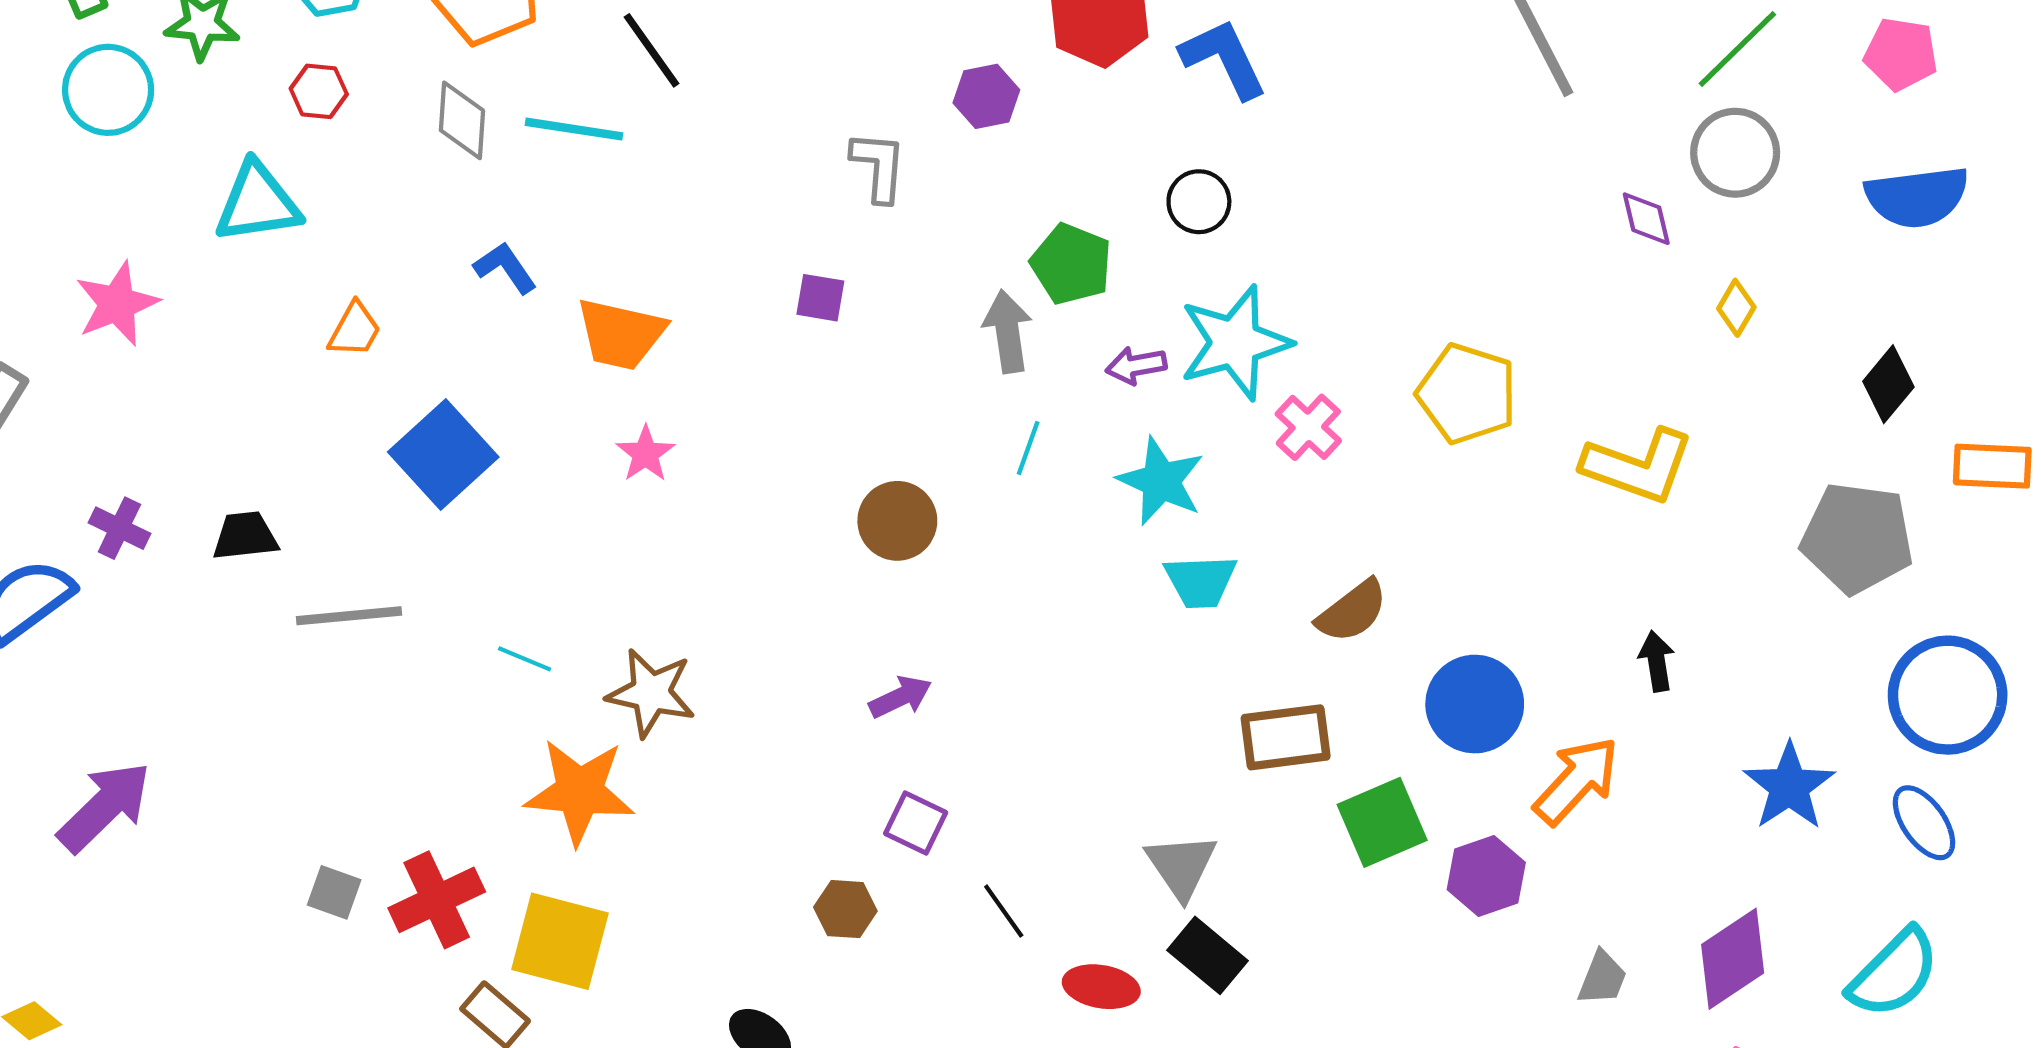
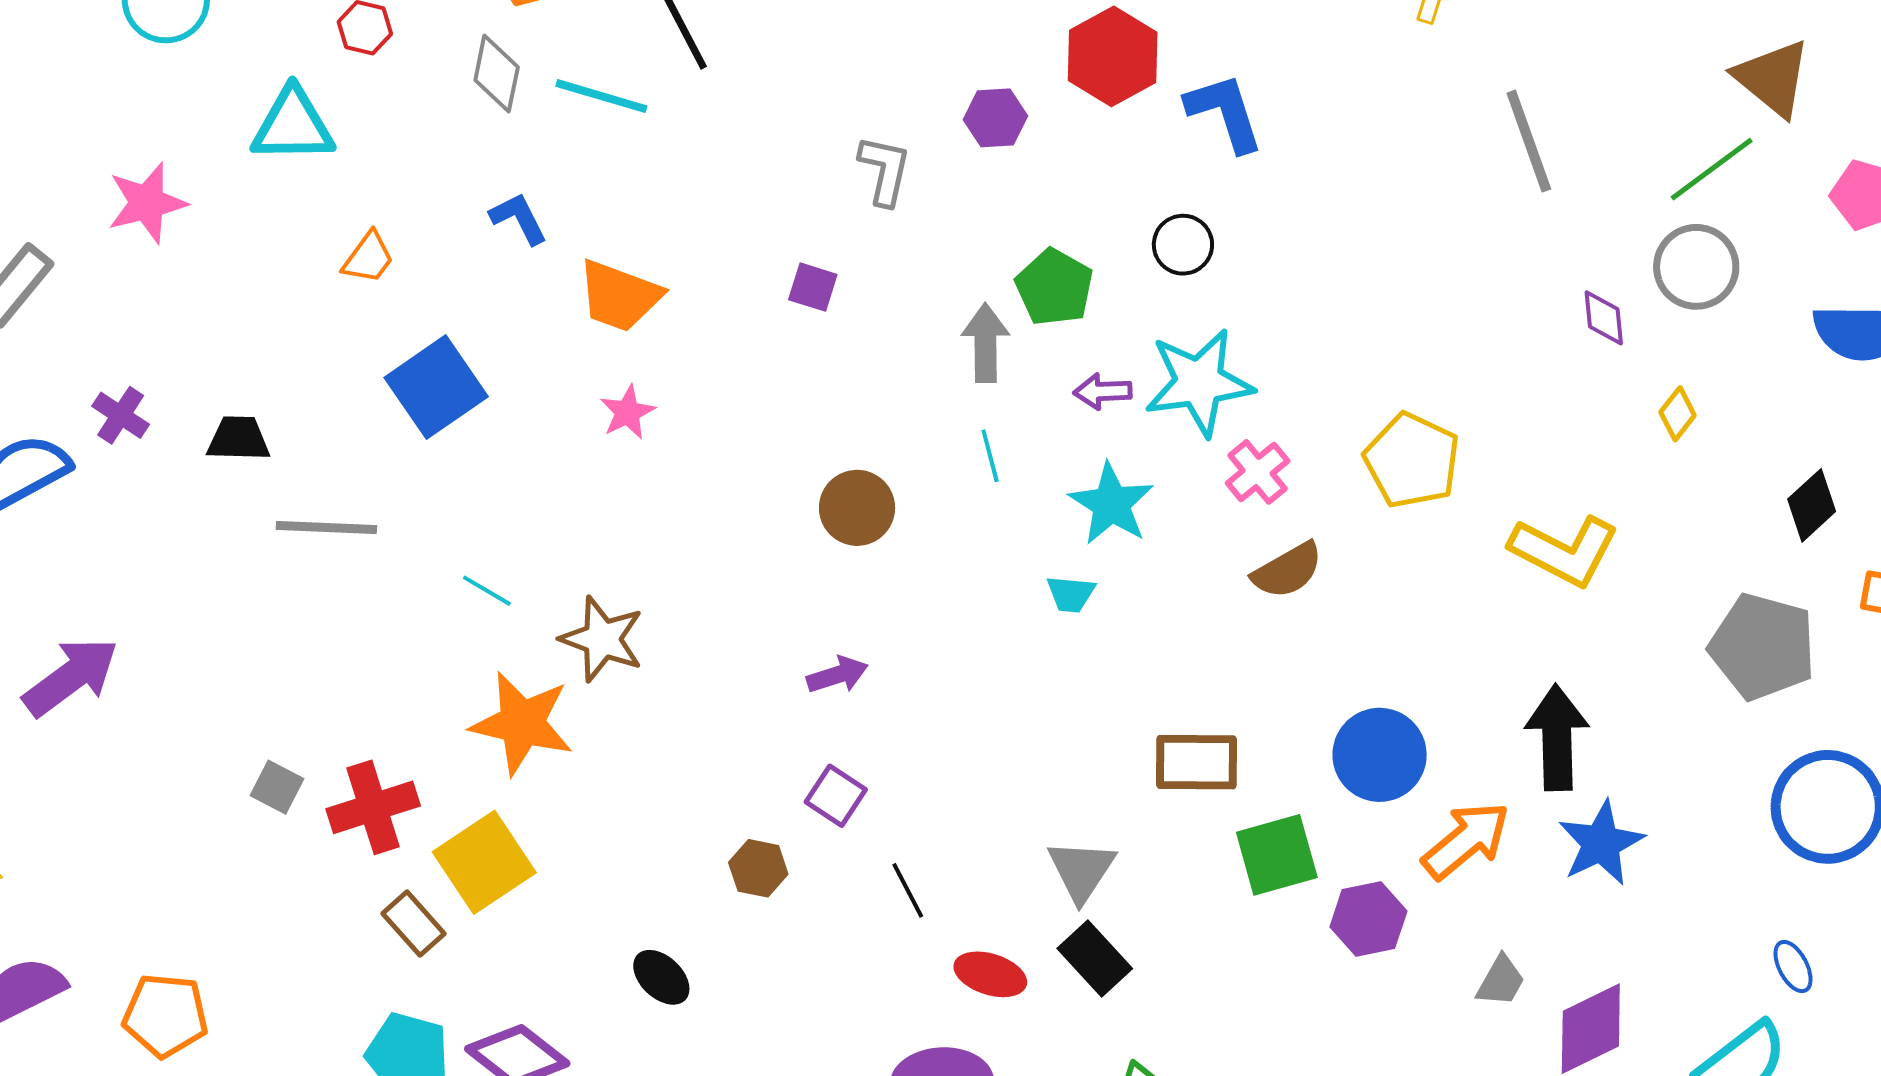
cyan line: (1028, 448) -> (990, 456), turned -42
cyan trapezoid: (1201, 581) -> (1071, 594), moved, size x0.7
brown semicircle: (1352, 611) -> (1287, 570), moved
black arrow: (1657, 661) -> (1557, 738), size x1.8
blue star: (1789, 786) -> (1601, 843), moved
blue ellipse: (1924, 823) -> (1793, 967), moved, size x0.7
yellow square: (560, 941) -> (484, 862), turned 34
gray trapezoid: (1602, 978) -> (1501, 981), moved

